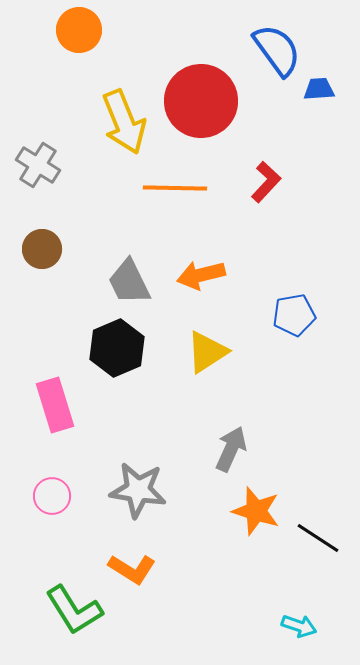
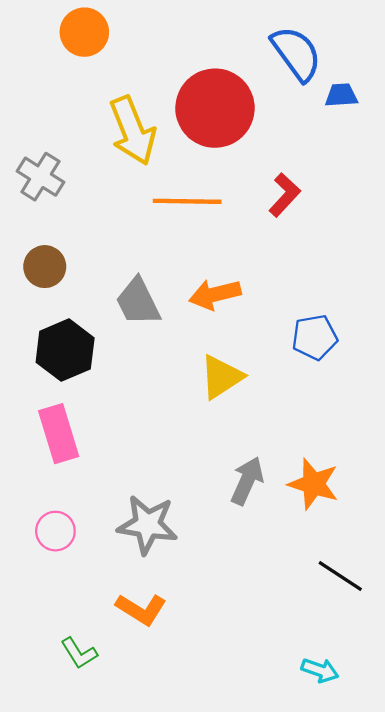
black hexagon: (117, 348) -> (65, 350), moved
orange star: (256, 511) -> (313, 484), moved
green L-shape: (74, 610) -> (79, 653), size x0.6

